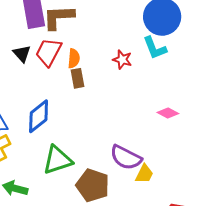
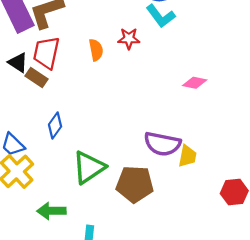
orange semicircle: (74, 58) -> (96, 50), moved
brown rectangle: (78, 78) -> (36, 78), moved, turned -30
blue diamond: (39, 116) -> (55, 126), size x0.7

